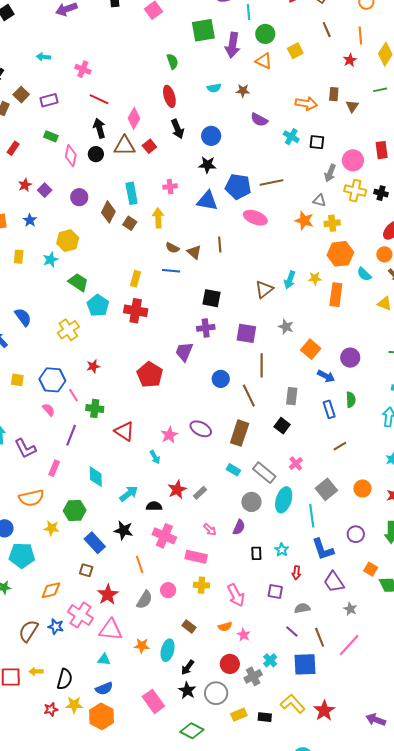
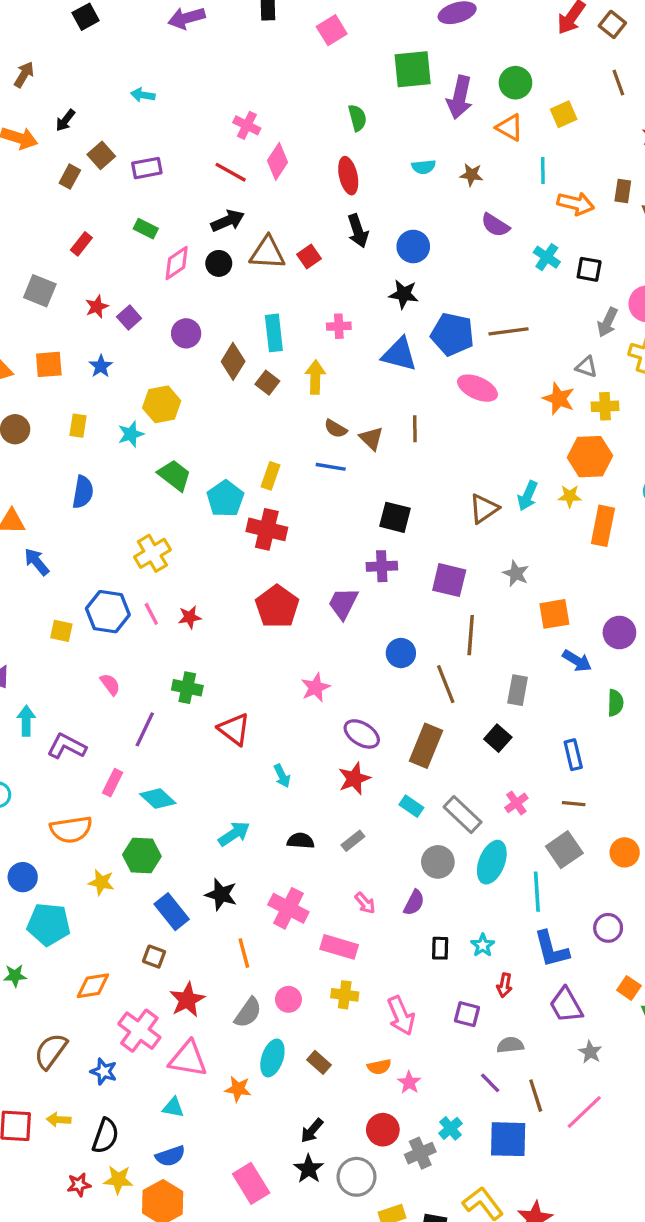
cyan line: (249, 12) -> (543, 171), moved
pink cross: (83, 69) -> (247, 125), moved
pink diamond: (134, 118) -> (278, 161), moved
black arrow: (99, 128) -> (228, 221), turned 78
pink diamond: (71, 156) -> (177, 263), turned 40
orange hexagon: (340, 254) -> (590, 457), moved
cyan pentagon: (98, 305) -> (225, 499), moved
blue semicircle: (23, 317) -> (83, 492), moved, turned 42
orange square: (311, 349) -> (554, 614), turned 36
red pentagon: (150, 375) -> (277, 607), moved
blue hexagon: (52, 380) -> (108, 612), moved
pink line: (74, 395) -> (151, 614), moved
blue rectangle: (329, 409) -> (573, 755), moved
pink star: (169, 435) -> (315, 687), moved
brown line: (340, 446) -> (574, 804), moved, turned 32
purple L-shape: (25, 448) -> (67, 746), turned 140
cyan diamond: (96, 477) -> (158, 799), moved, turned -50
red star: (177, 490) -> (354, 779), moved
black semicircle: (154, 506) -> (301, 841), moved
blue star: (56, 627) -> (104, 1071), moved
cyan ellipse: (168, 650) -> (272, 1058), moved

